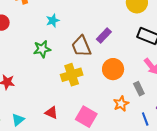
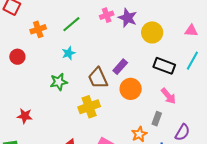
orange circle: (113, 69) -> (131, 89), moved
gray rectangle: (139, 89) -> (157, 119), turned 48

